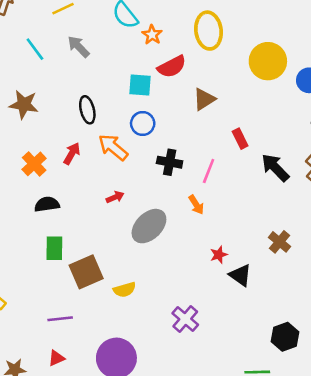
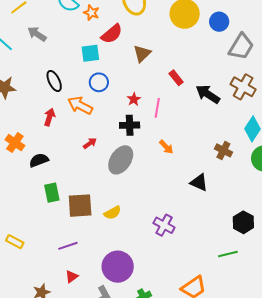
black cross: (170, 162) -> (130, 125), moved
orange cross: (34, 164) -> (15, 143), moved
orange arrow: (196, 205) -> (166, 147), moved
red star: (219, 255) -> (134, 99), moved
brown square: (86, 272) -> (80, 206), turned 32

